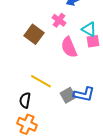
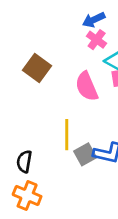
pink cross: (59, 20) -> (97, 40), moved
yellow line: (41, 81) -> (67, 135), moved, turned 60

